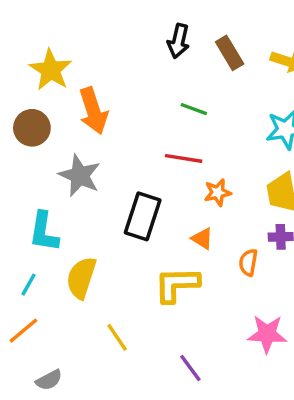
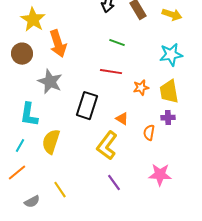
orange star: (218, 193) -> (141, 88), moved
yellow L-shape: (177, 285) -> (107, 146), turned -52
yellow line: (117, 337) -> (60, 190), moved
purple line: (190, 368) -> (114, 183), moved

